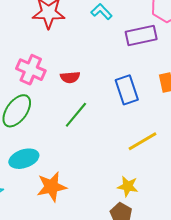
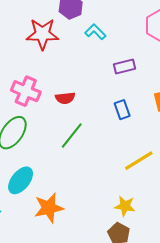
purple rectangle: (141, 36) -> (125, 66), moved, size x0.7
blue rectangle: (127, 90) -> (122, 110), size x0.7
cyan ellipse: (24, 159) -> (21, 180), turned -32

